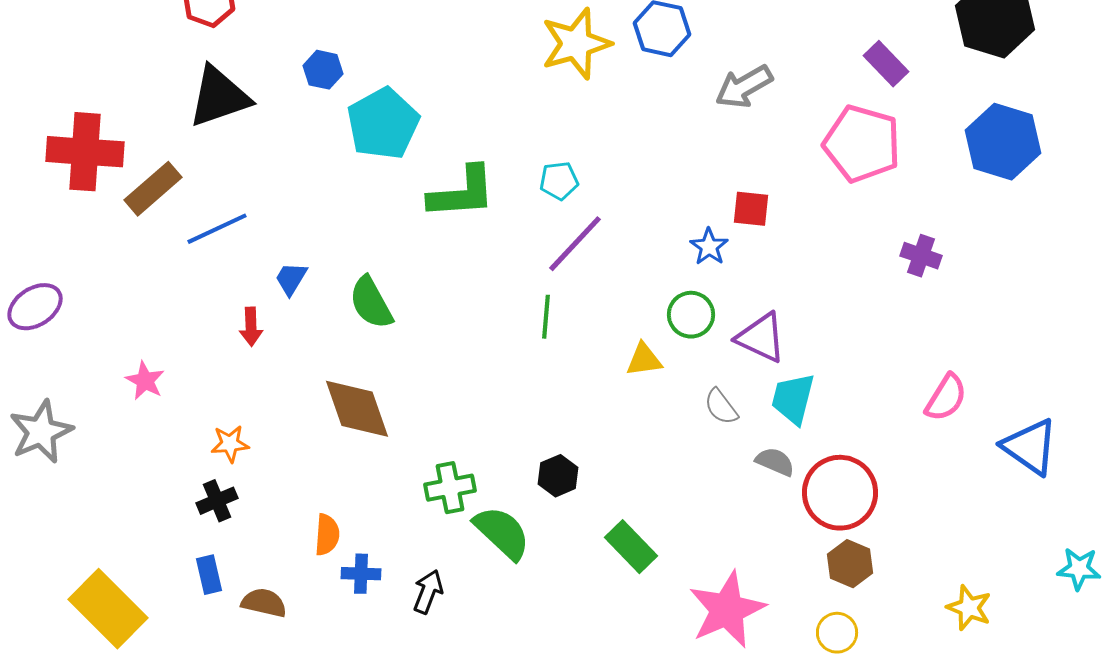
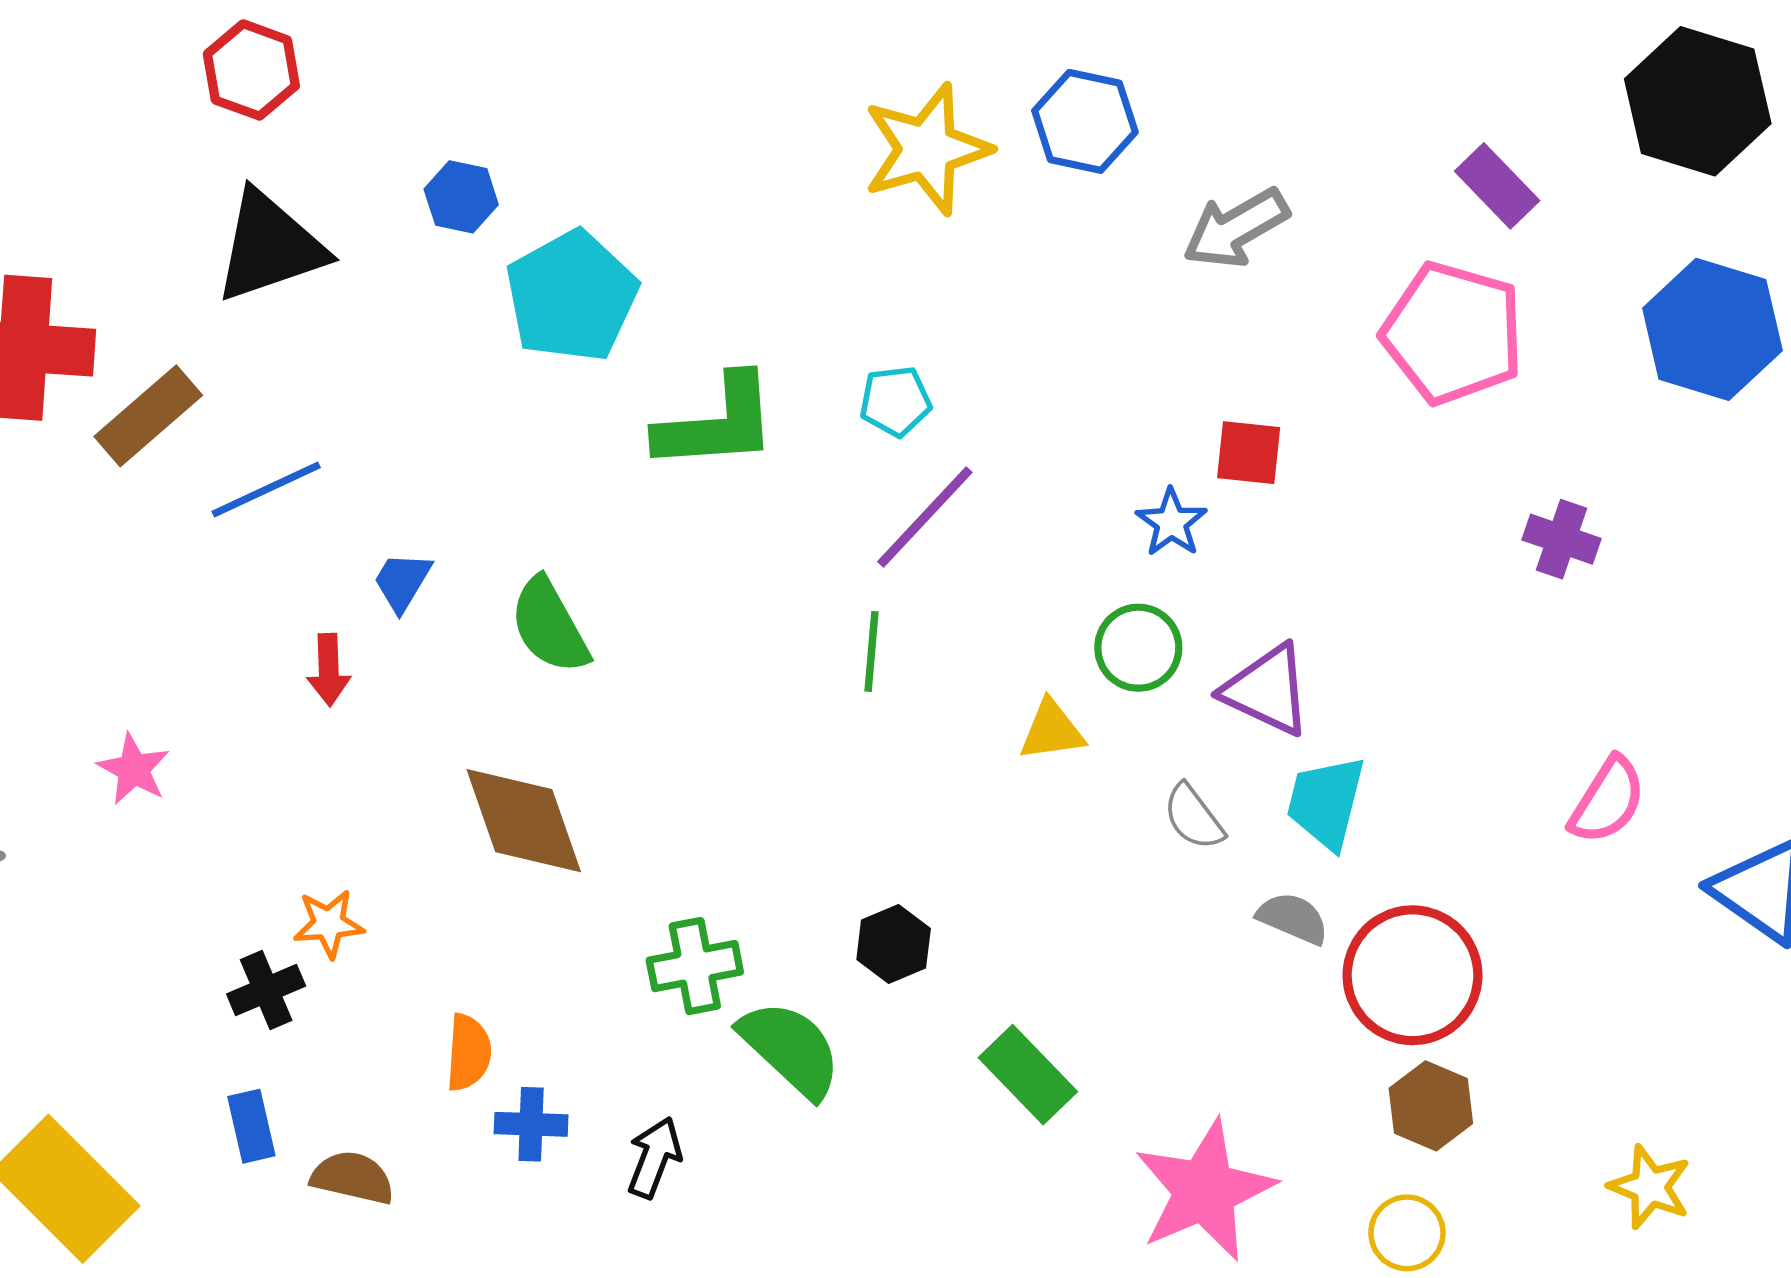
orange star: (230, 444) -> (329, 924), moved

